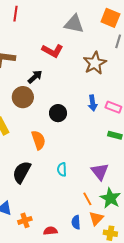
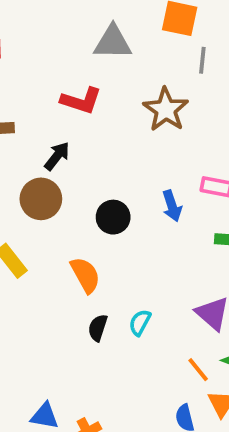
blue arrow: (93, 103) -> (172, 206), moved
cyan semicircle: (62, 169) -> (140, 323), turned 40
black semicircle: (22, 172) -> (98, 328), moved, size x0.6

